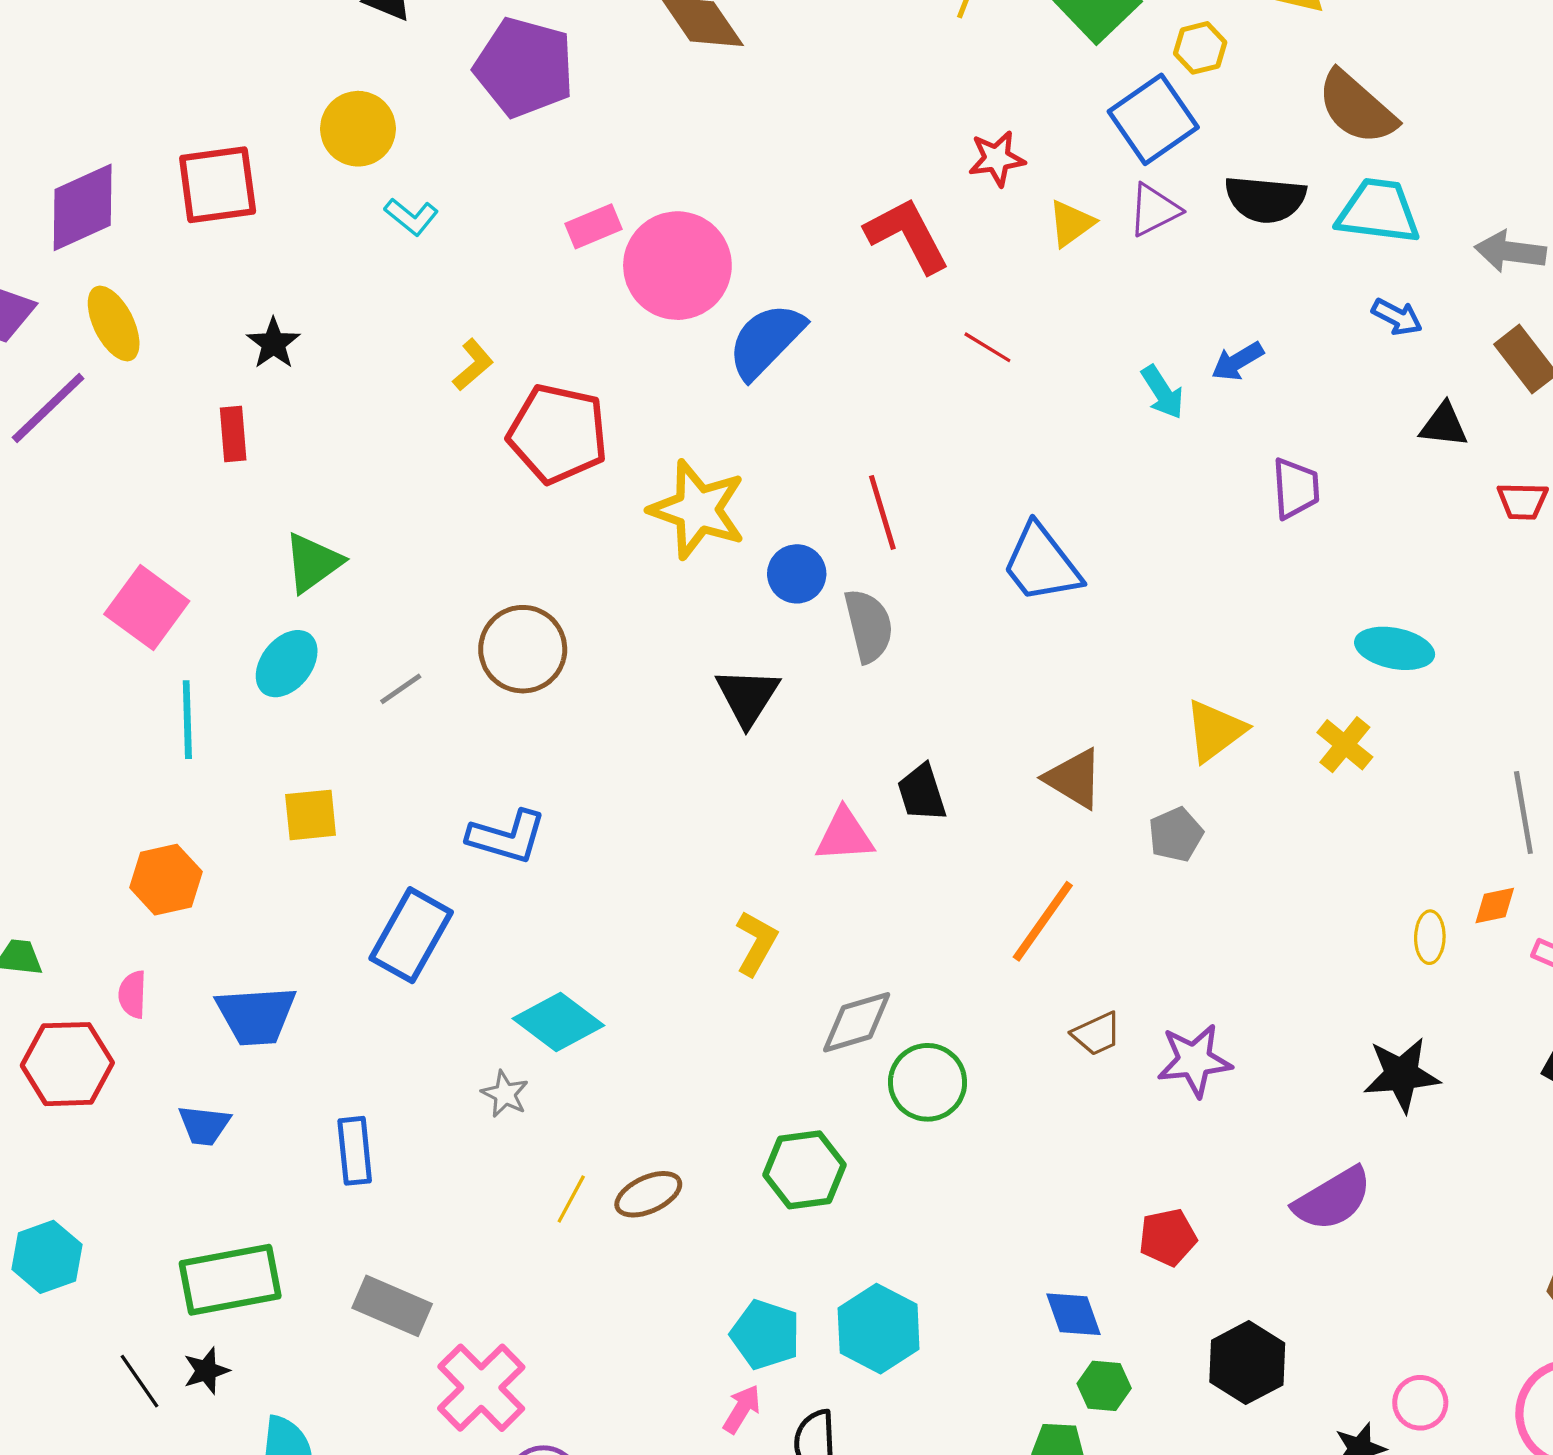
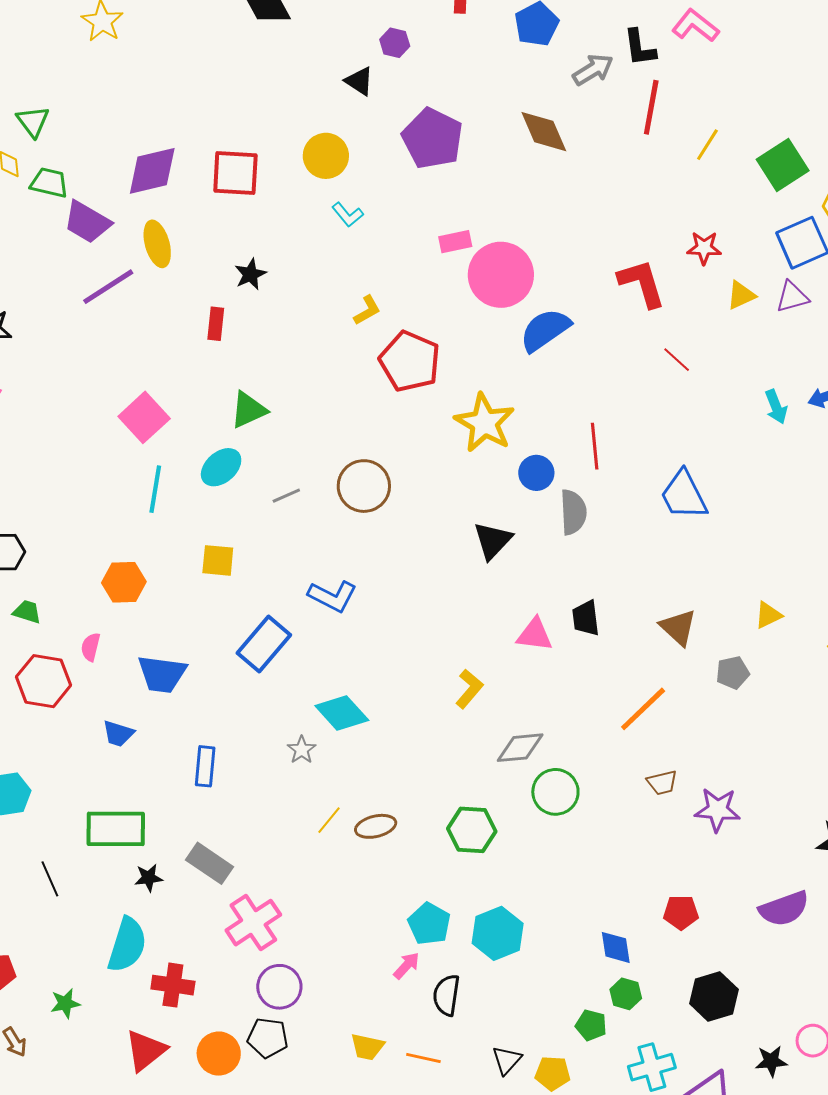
yellow triangle: (1215, 731) -> (768, 615), size x0.7
black star: (206, 1371) -> (149, 878), moved

